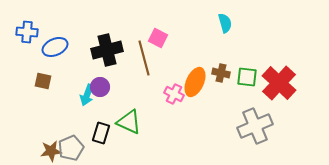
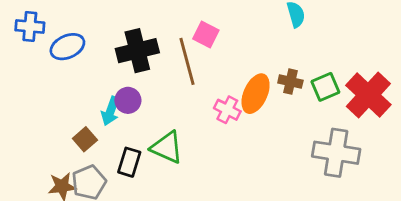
green square: (247, 77) -> (325, 87), turned -30
brown square: (43, 81) -> (85, 139), moved, turned 36
gray cross: (255, 126) -> (336, 153), turned 32

